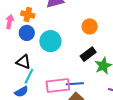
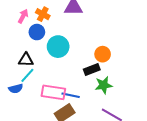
orange circle: (90, 26) -> (103, 54), moved
black triangle: (24, 62) -> (26, 60), turned -35

